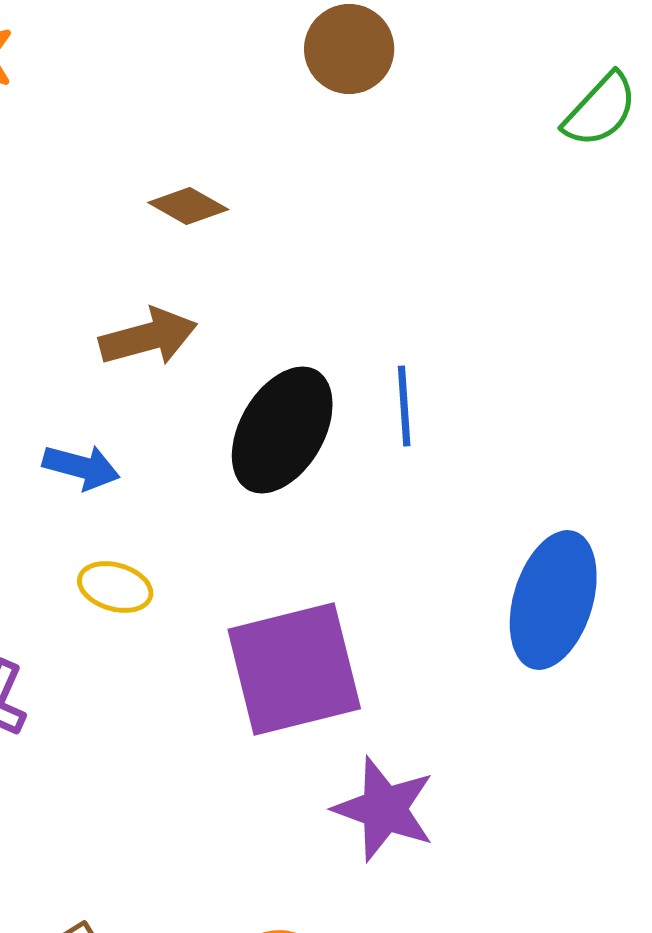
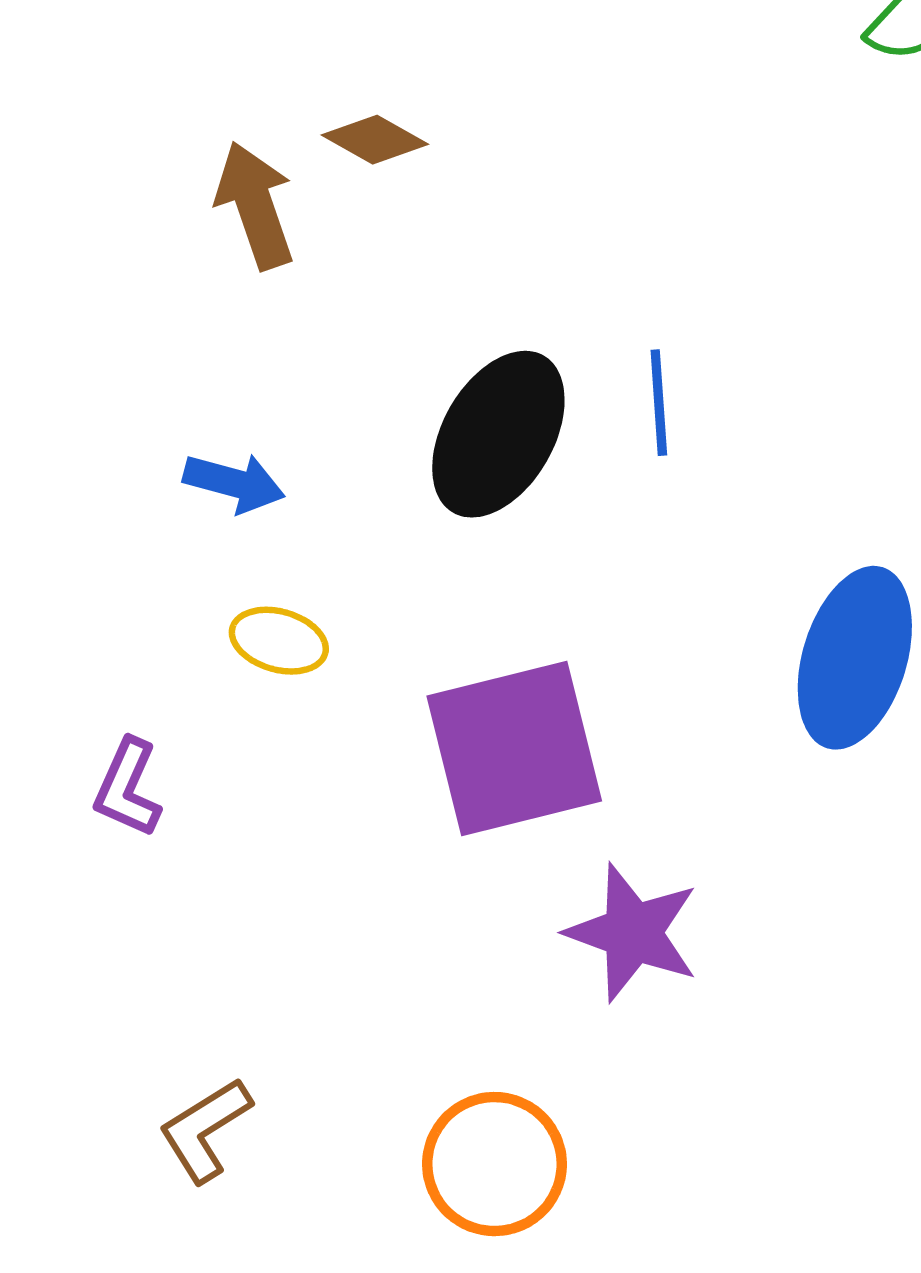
brown arrow: (148, 337) -> (255, 205), moved, turned -94

